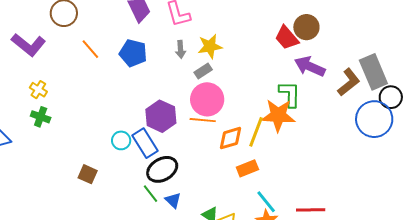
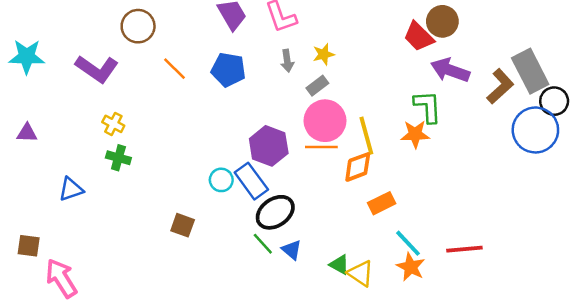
yellow star: (210, 46) -> (324, 54), size x0.7
orange star: (278, 115) -> (415, 134), size x0.7
yellow line: (256, 132) -> (366, 136), moved, turned -32

